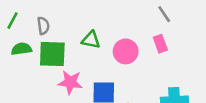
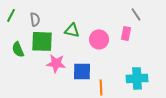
gray line: (164, 14) -> (136, 14), moved
pink rectangle: (160, 44) -> (126, 33), turned 32
green semicircle: (21, 49) -> (18, 49), moved, turned -105

